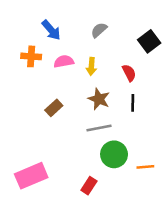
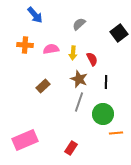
blue arrow: (51, 30) -> (35, 15), moved
red semicircle: (129, 73) -> (92, 59), moved
gray line: (99, 128) -> (79, 102), turned -60
green circle: (114, 154) -> (103, 114), moved

